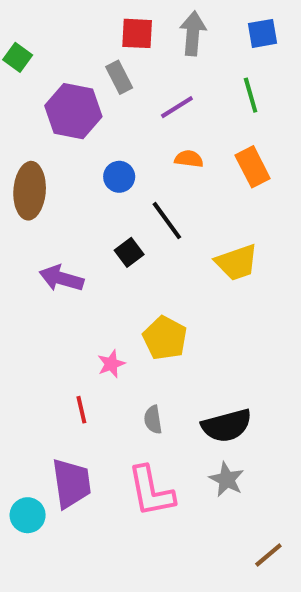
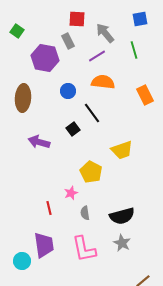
gray arrow: (193, 33) -> (105, 33), moved, turned -45
orange semicircle: (189, 159) -> (103, 82), size x1.6
orange rectangle: (253, 167) -> (145, 95), moved
yellow trapezoid: (237, 262) -> (122, 150), moved
pink star: (111, 364) -> (71, 193), moved

